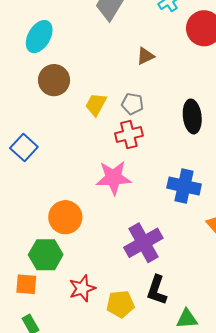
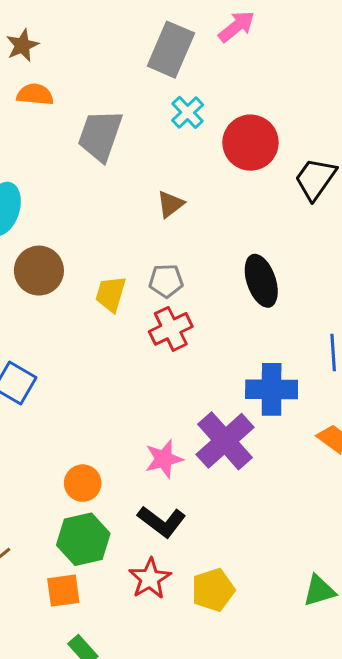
pink star: (114, 178) -> (164, 459), moved, size x0.7
orange circle: (65, 217) -> (83, 483), moved, size x0.7
purple cross: (143, 243) -> (225, 441), moved
black L-shape: (157, 290) -> (162, 522), moved, turned -60

